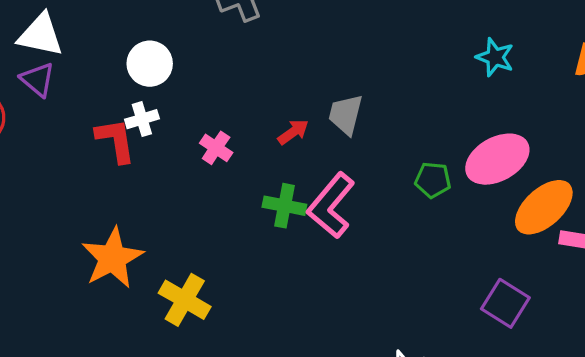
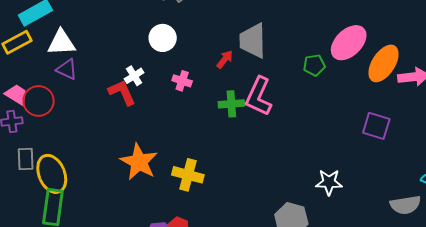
white circle: (150, 64) -> (163, 38), moved
gray trapezoid: (346, 114) -> (253, 41), size x1.4

